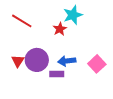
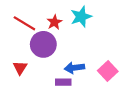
red star: (60, 29) -> (54, 22), moved
purple circle: (37, 60) -> (43, 44), moved

